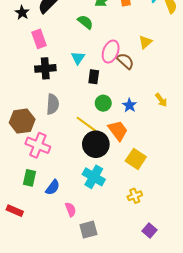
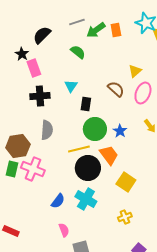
black star: (22, 13) -> (22, 54), moved
pink ellipse: (111, 52) -> (143, 93), moved
green circle: (103, 103) -> (95, 129), size x1.5
yellow line: (86, 124) -> (79, 149), turned -50
green rectangle: (29, 178) -> (12, 169), moved
blue semicircle: (53, 187) -> (58, 201), moved

